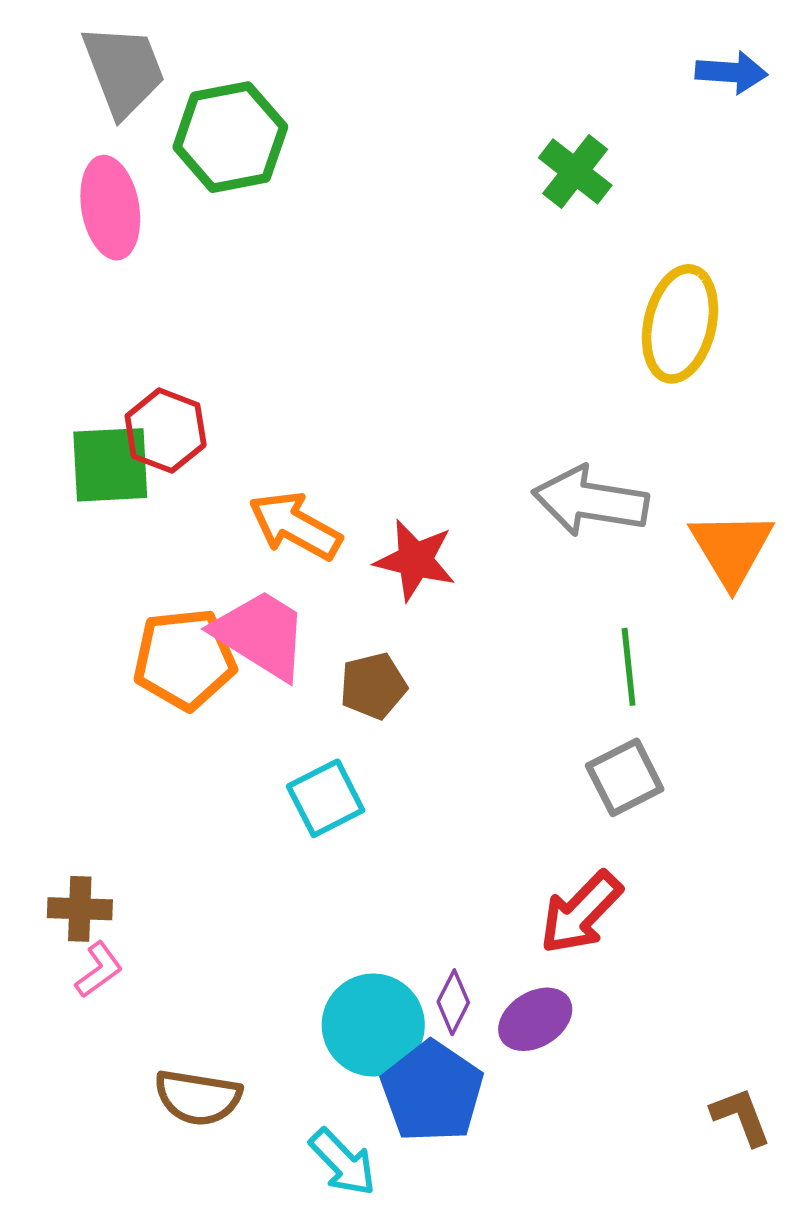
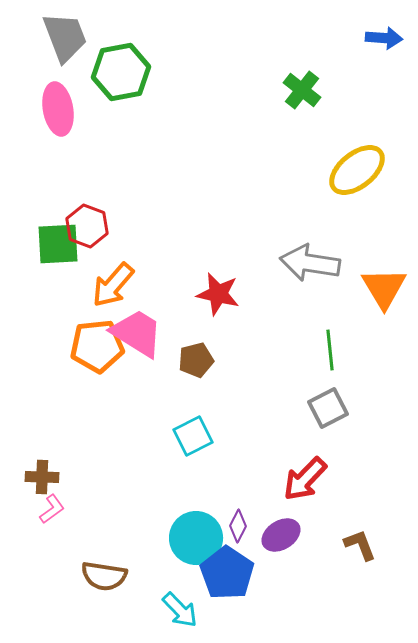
yellow ellipse: (680, 324) -> (357, 170), turned 38
orange arrow: (295, 526) -> (113, 285), moved, turned -78
cyan square: (326, 798) -> (193, 436), moved
brown L-shape: (741, 1116) -> (360, 545), moved

